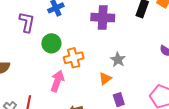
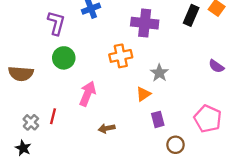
green circle: (51, 43) -> (64, 58), moved
orange cross: (74, 58) -> (121, 56), moved

